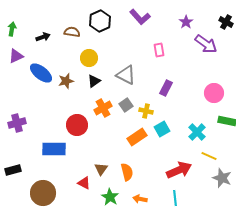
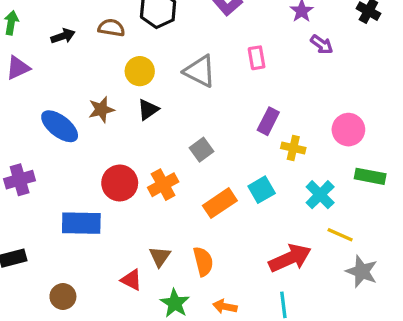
purple arrow: (206, 44) -> (322, 44), moved, size x0.6
blue ellipse: (41, 73) -> (60, 126), moved
gray triangle: (126, 75) -> (200, 71), moved
orange cross: (103, 108) -> (163, 185), moved
yellow cross: (146, 111) -> (293, 148), moved
brown circle: (43, 193) -> (63, 297), size x0.6

